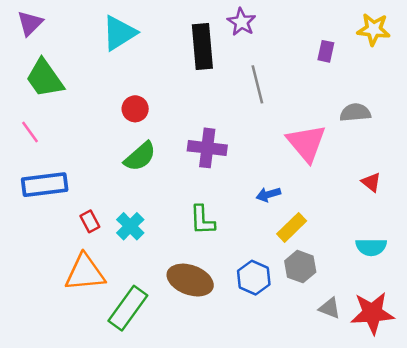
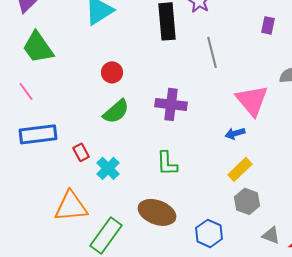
blue arrow: (268, 194) -> (235, 133), moved
red rectangle: (90, 221) -> (81, 152), moved
blue hexagon: (254, 278) -> (209, 233), moved

